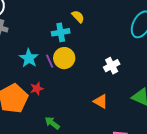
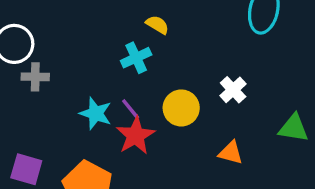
yellow circle: (64, 58) -> (181, 108), moved
red star: (37, 89) -> (136, 136), moved, size x1.6

